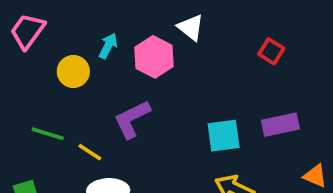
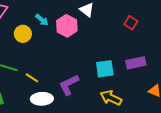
cyan arrow: (108, 46) -> (42, 20), turned 104
purple L-shape: (132, 119) -> (69, 85), moved

